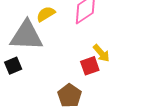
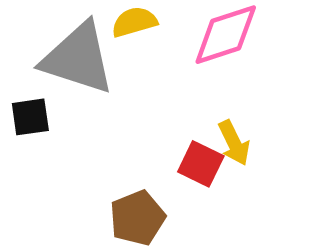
red square: (90, 66) -> (201, 164), turned 30

